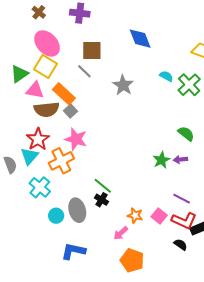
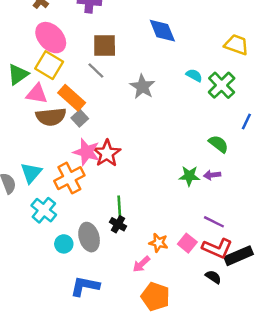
red star: (38, 139) -> (107, 153), moved
green star: (161, 160) -> (189, 176), turned 30
green line: (103, 186) -> (119, 207), turned 48

